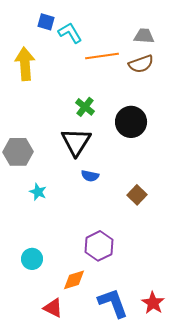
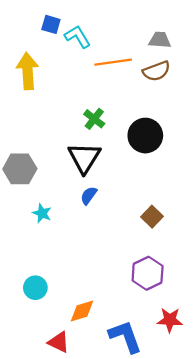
blue semicircle: (90, 176) -> (89, 195), moved, turned 114
purple hexagon: (99, 246) -> (148, 273), moved
red star: (153, 303) -> (170, 320), moved, turned -30

